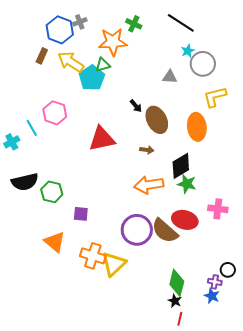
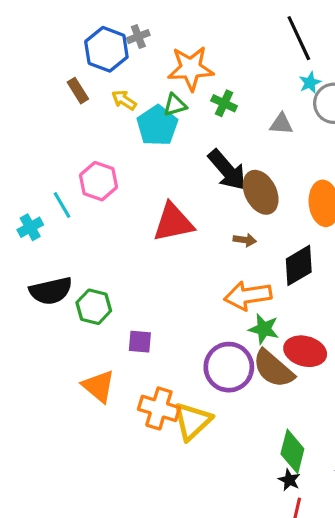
black line: (181, 23) -> (299, 38), turned 32
green cross: (134, 24) -> (224, 103), moved
brown rectangle: (42, 56) -> (78, 91), turned -56
yellow arrow: (71, 62) -> (124, 100), size x0.6
black arrow: (136, 106) -> (227, 170), size x2.0
green star: (187, 184) -> (264, 329), moved

